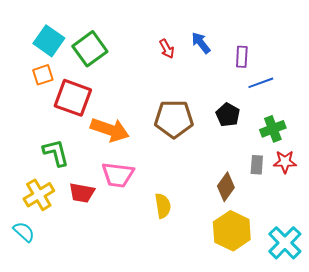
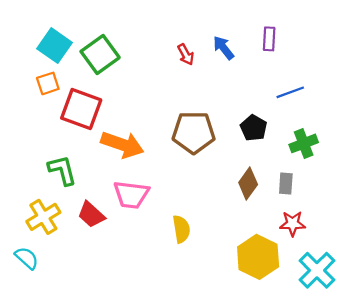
purple rectangle: (242, 57) -> (269, 39), moved
red star: (285, 162) -> (293, 224), moved
brown diamond: (226, 187) -> (248, 184), moved
red trapezoid: (82, 193) -> (91, 215), turned 32

